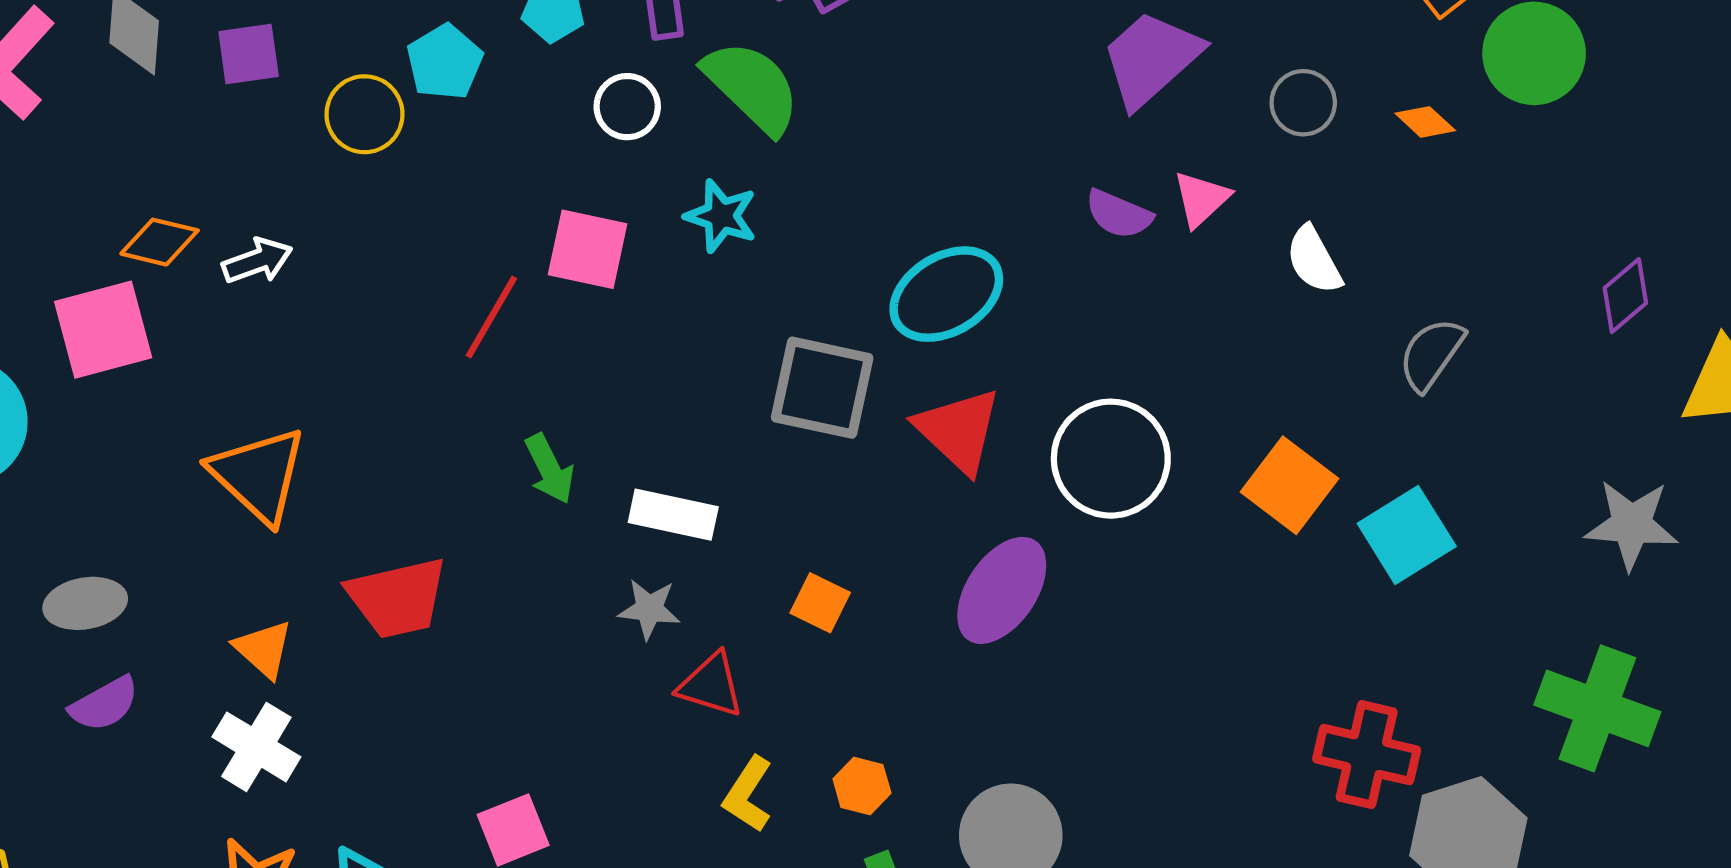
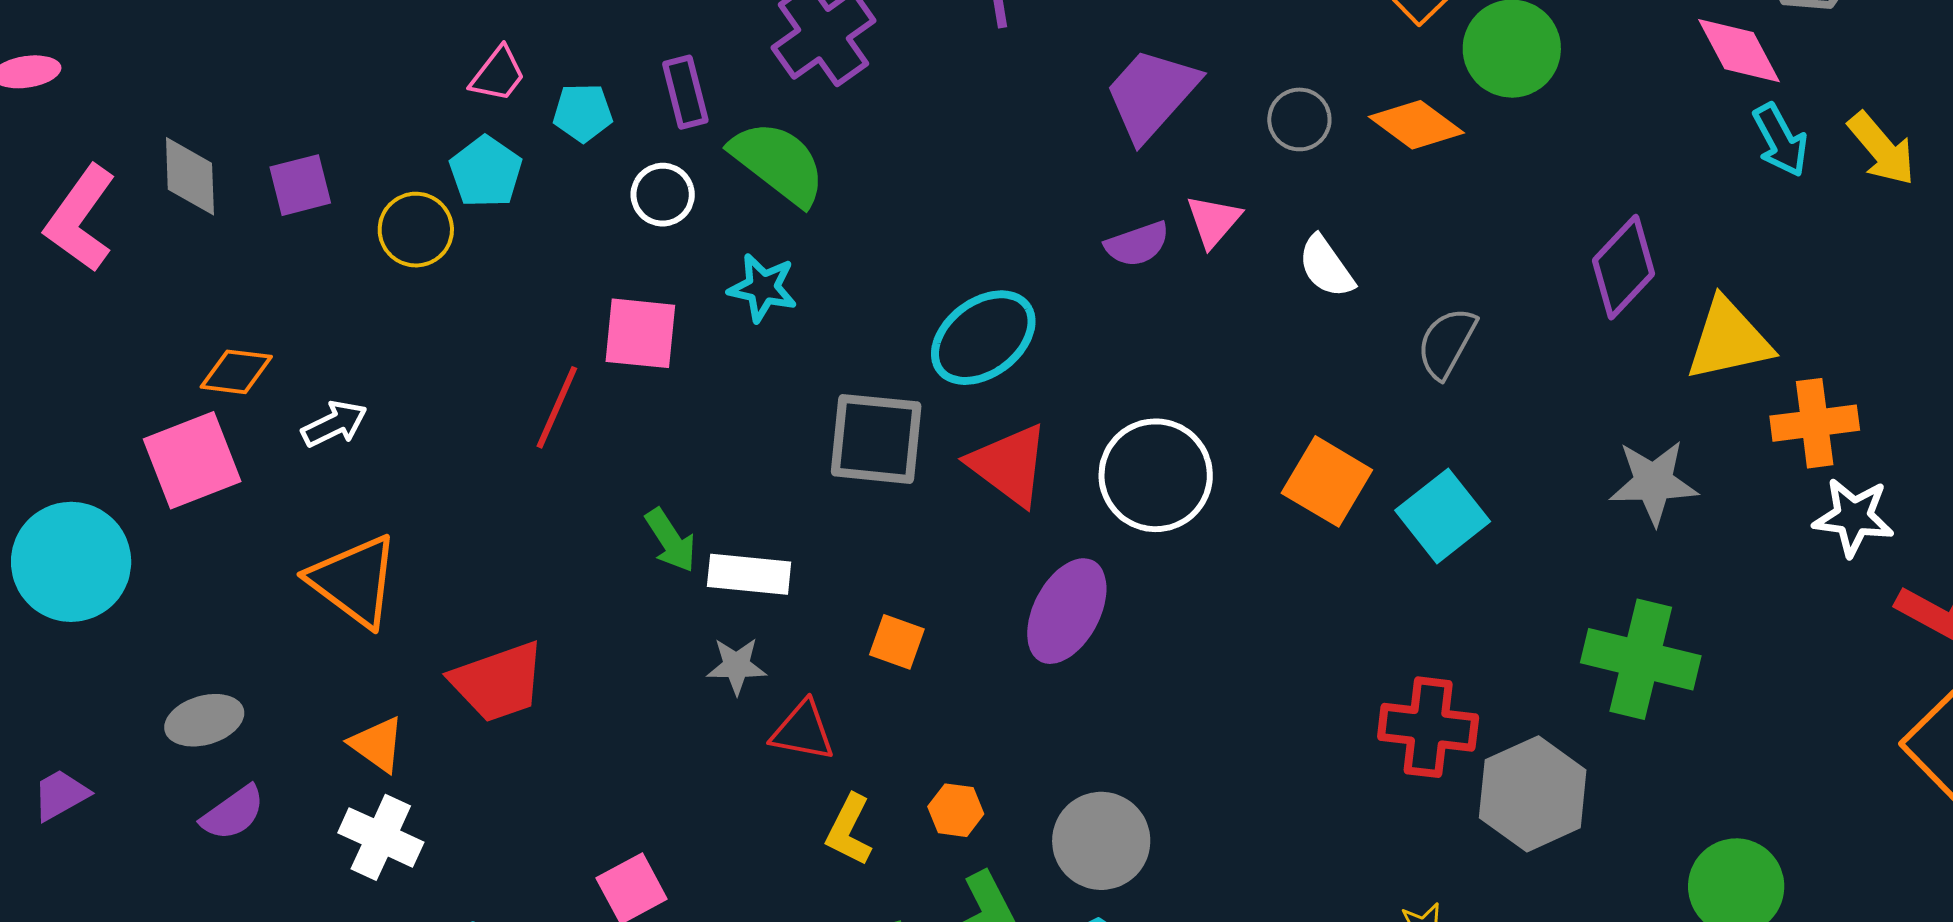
orange diamond: (1425, 122) -> (1416, 125), size x1.6
purple semicircle: (1119, 214) -> (1137, 244), turned -36
white arrow: (257, 261) -> (334, 424), moved
purple diamond: (1625, 296) -> (1623, 267), size x1.4
green arrow: (550, 469) -> (671, 540), moved

